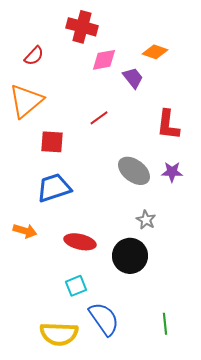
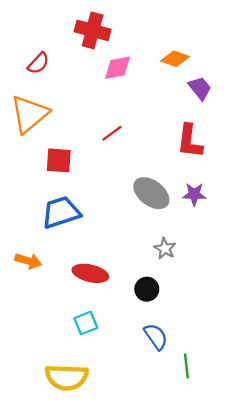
purple trapezoid: (133, 78) -> (200, 88), moved
black circle: (130, 256) -> (147, 289), size x0.6
blue semicircle: (104, 319) -> (156, 337), moved, size x0.7

